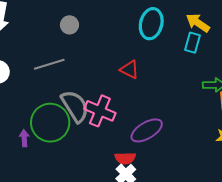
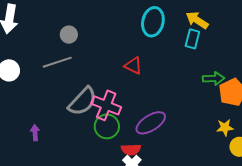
gray circle: (69, 25) -> (69, 35), moved
gray semicircle: (75, 106) -> (82, 101), turned 76
green circle: (50, 123) -> (107, 126), moved, size x0.7

